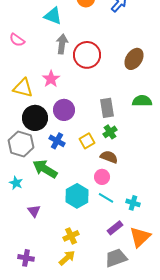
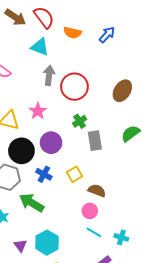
green semicircle: (142, 101) -> (131, 133), turned -36
green cross: (110, 132) -> (80, 121), moved
cyan hexagon: (77, 196) -> (47, 243), moved

